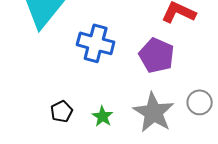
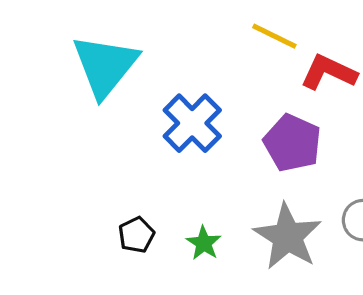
blue cross: (96, 43) -> (192, 123), turned 30

